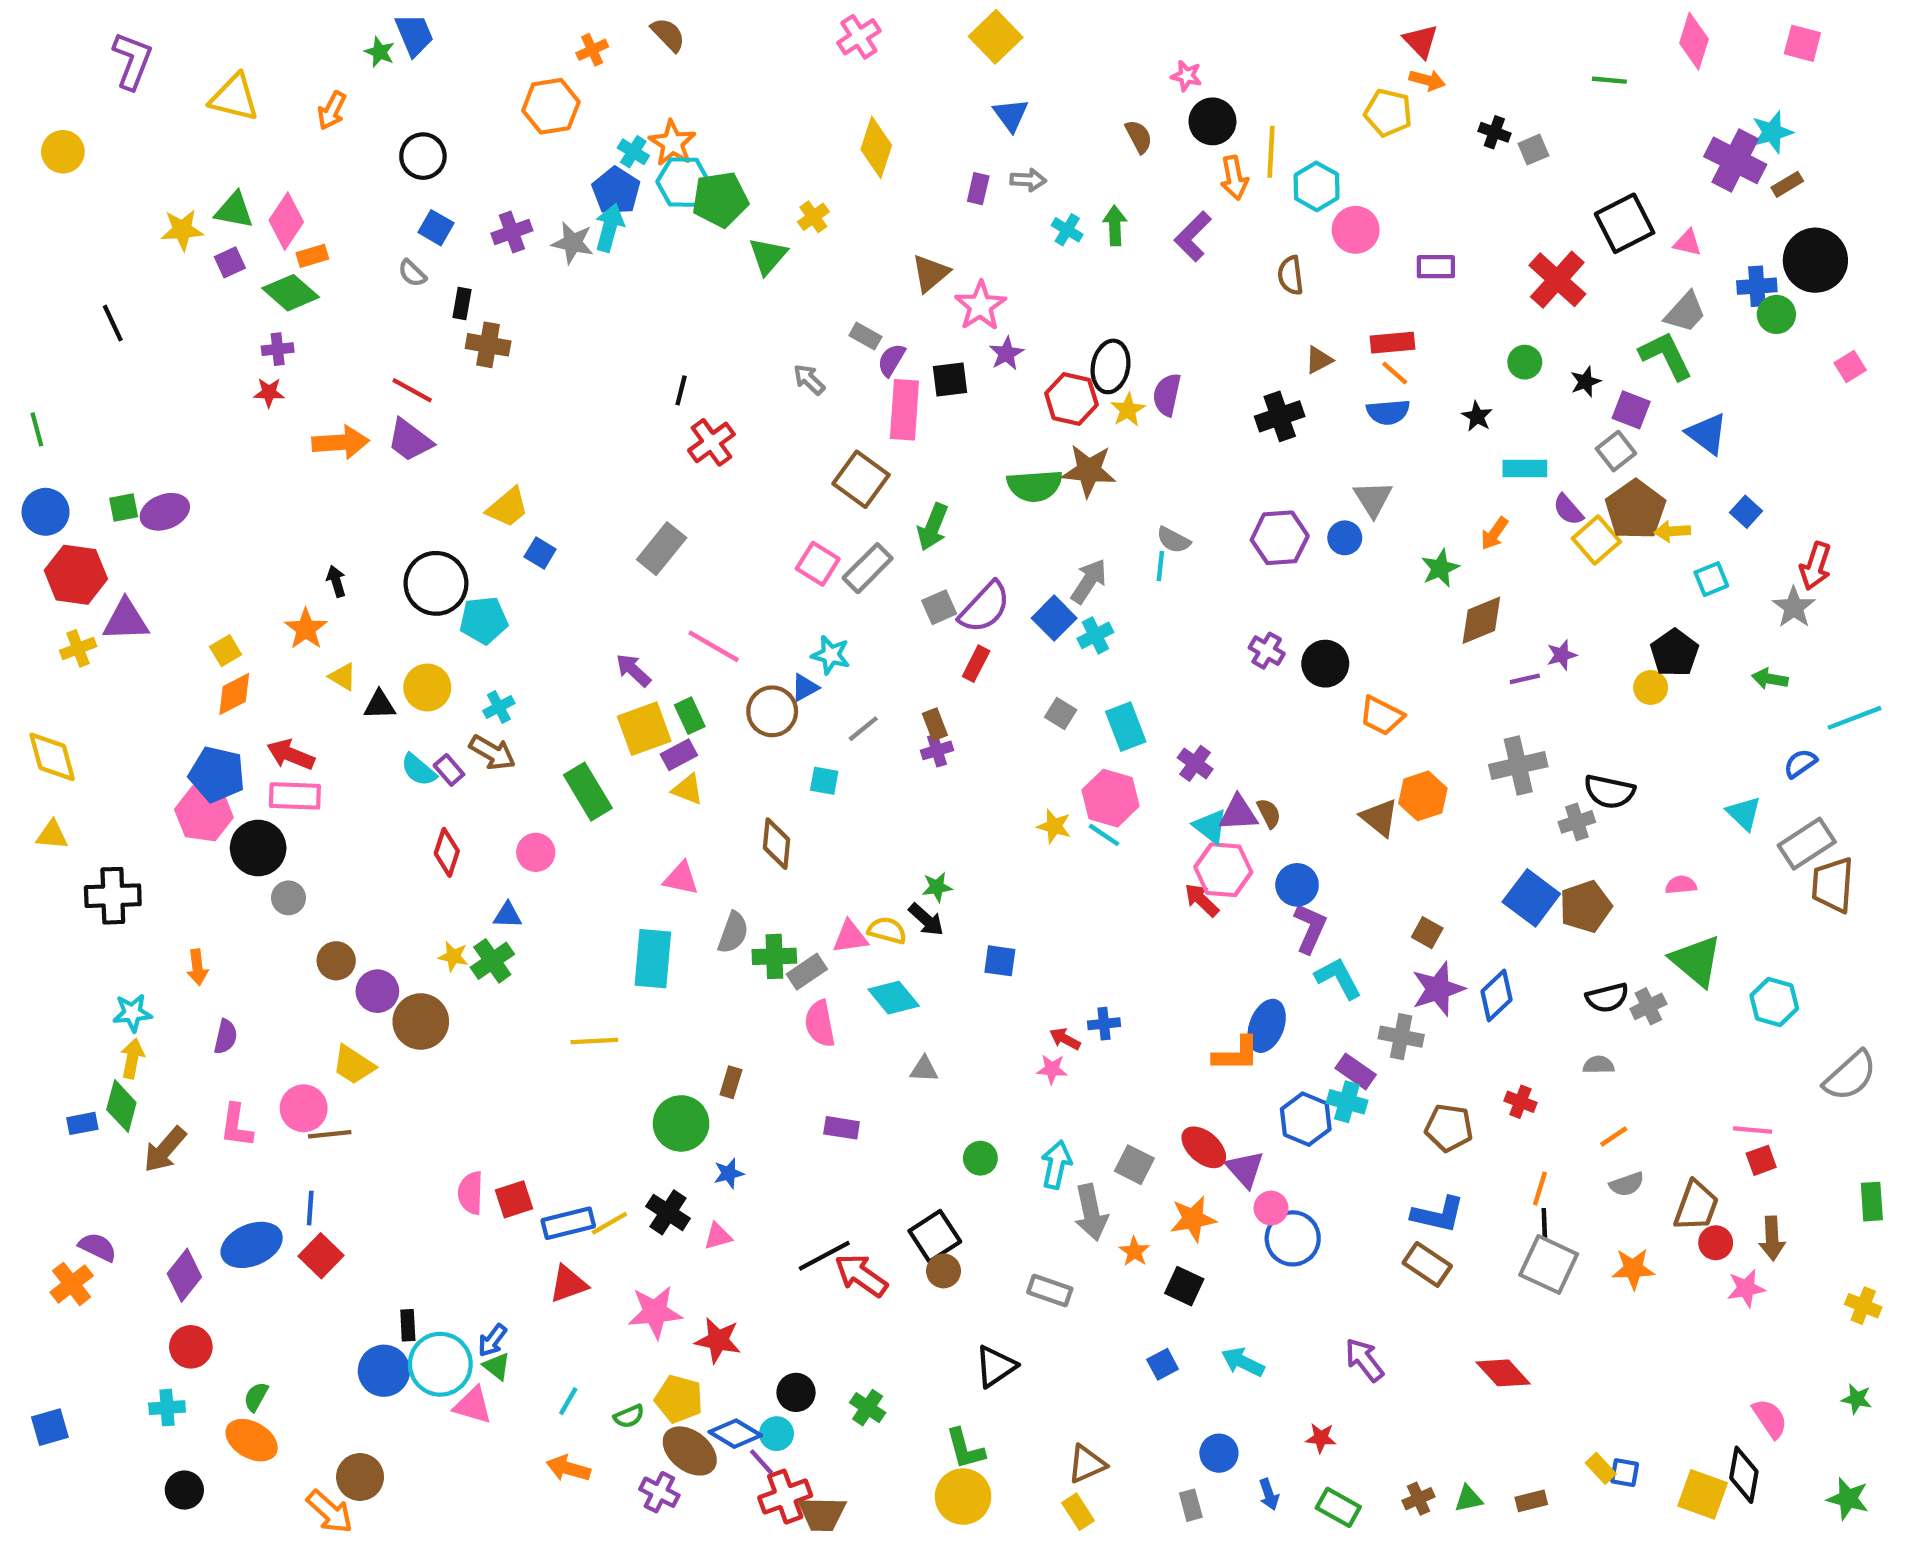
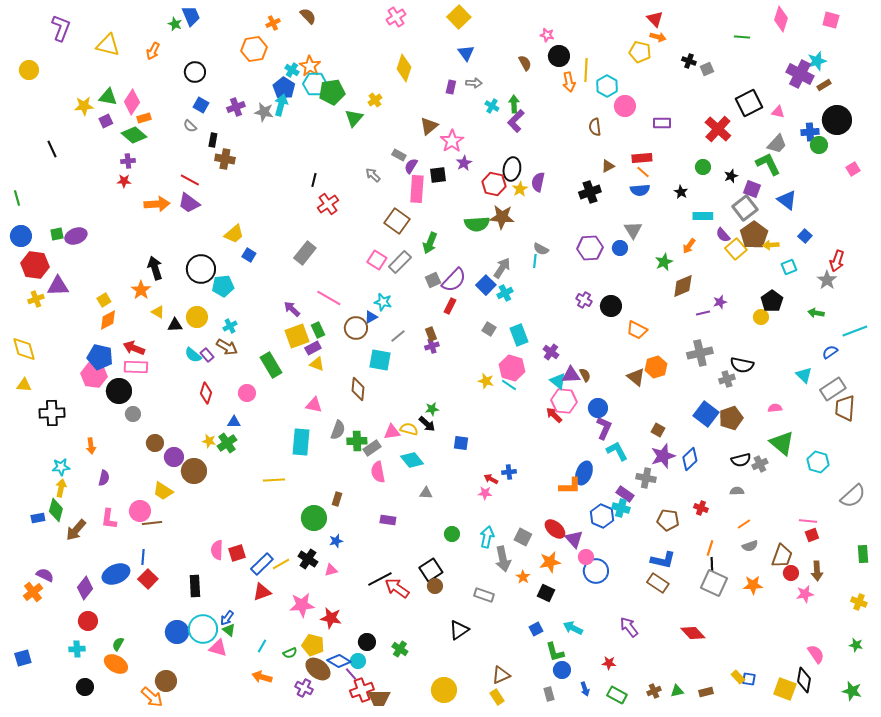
purple L-shape: (1193, 236) -> (516, 121), moved
gray square: (1616, 451) -> (745, 208), size x1.4
black arrow: (336, 581) -> (155, 268), size x1.6
cyan square: (824, 781) -> (380, 360), size x1.6
blue rectangle: (568, 1223) -> (262, 564), turned -30
black rectangle: (408, 1325) -> (195, 586), moved, size x1.5
green L-shape: (965, 1449) -> (555, 652), moved

